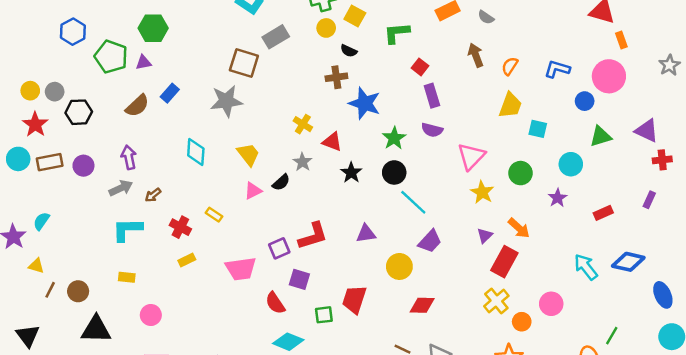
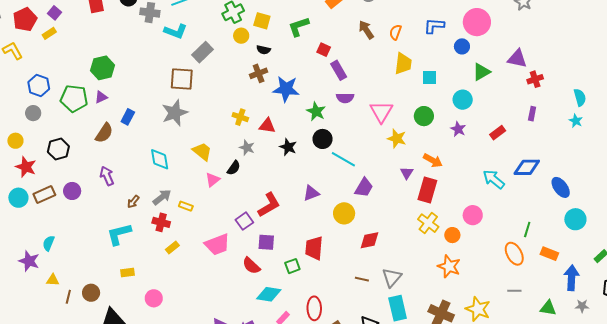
gray circle: (55, 92) -> (33, 113), moved
gray arrow: (121, 188) -> (162, 197), moved

